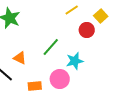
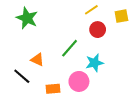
yellow square: (101, 16) -> (121, 16), turned 32
red circle: (87, 30) -> (98, 30), moved

